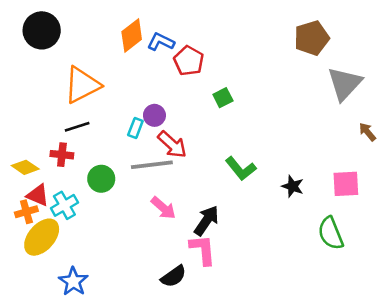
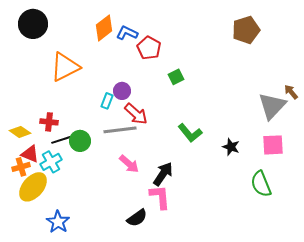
gray triangle: (345, 84) -> (272, 106), moved
black line: (77, 127) -> (61, 140), moved
brown arrow: (367, 132) -> (291, 92), moved

